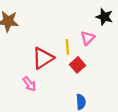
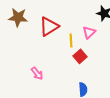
red triangle: (43, 58) -> (49, 26), moved

